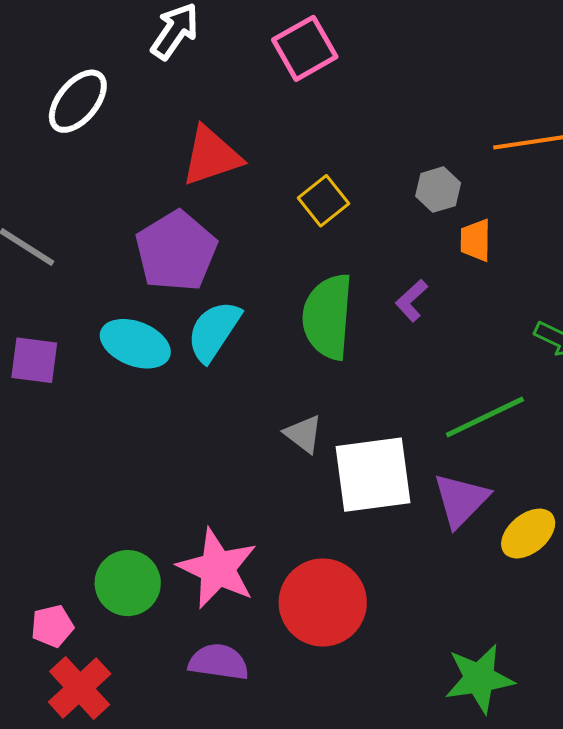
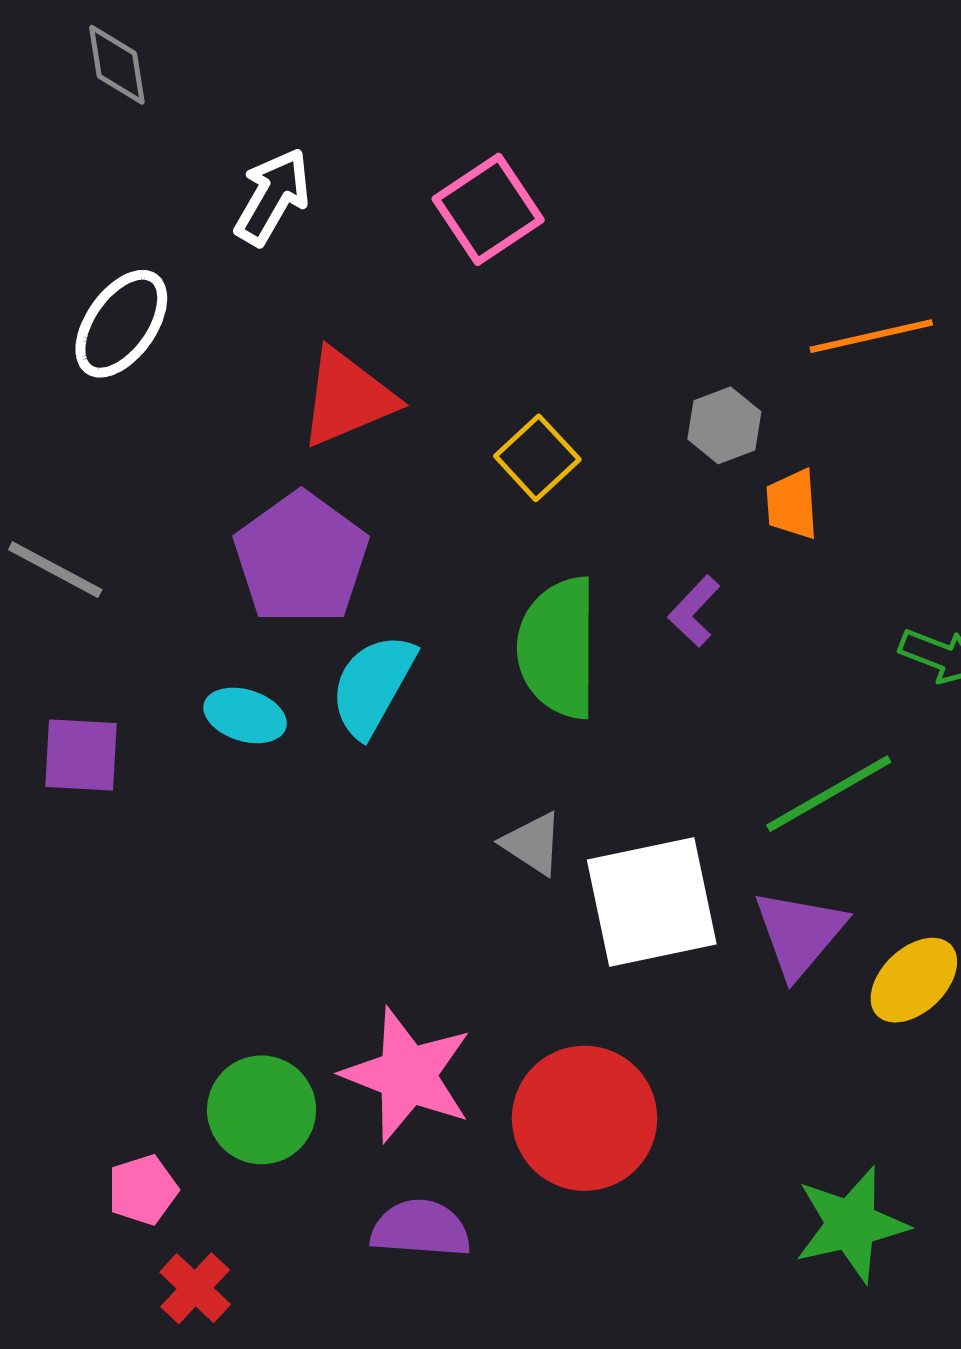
cyan ellipse: (135, 344) -> (245, 715), size x0.7
red cross: (80, 688) -> (195, 1288), size x0.7

